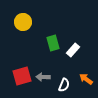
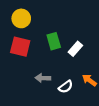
red square: (22, 76) -> (20, 47), moved, turned 30
white semicircle: (64, 85) -> (66, 87), turned 32

